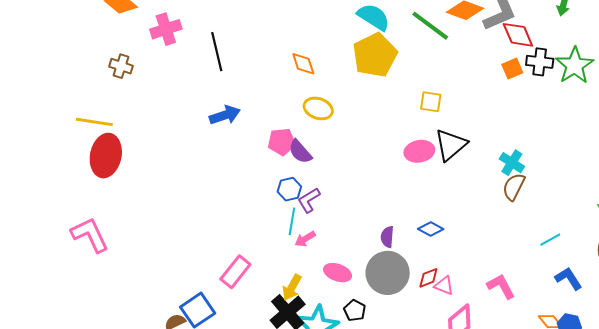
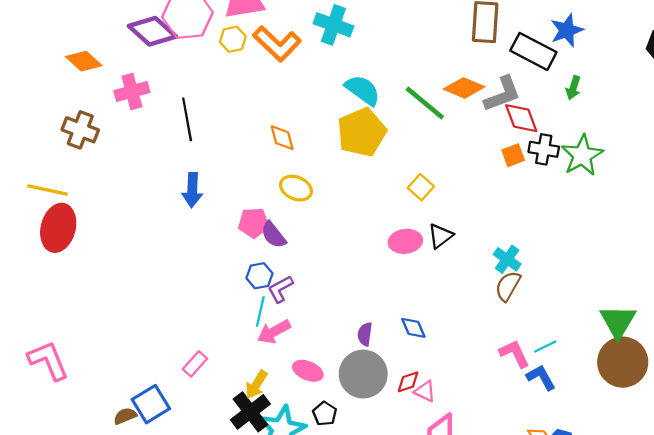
brown cross: (121, 66) -> (80, 130), size x1.4
yellow square: (431, 102) -> (421, 187), turned 30
blue arrow: (225, 115) -> (192, 190), turned 108
black triangle: (451, 145) -> (440, 236), size x0.7
blue diamond: (431, 229) -> (413, 328), turned 35
pink L-shape: (90, 235) -> (48, 360), moved
pink arrow: (305, 239) -> (274, 332), size x1.4
pink rectangle: (235, 272) -> (195, 364), size x0.7
blue L-shape: (569, 278) -> (541, 377), moved
pink L-shape: (501, 286) -> (514, 354), moved

